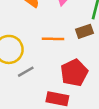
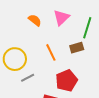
orange line: (53, 39) -> (51, 52), turned 60

